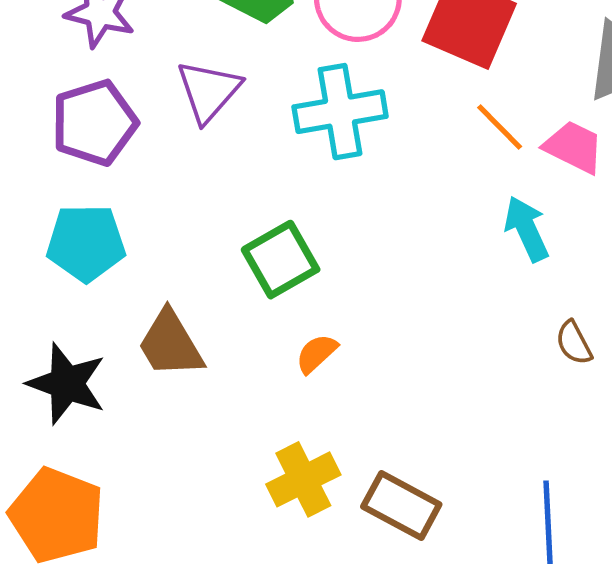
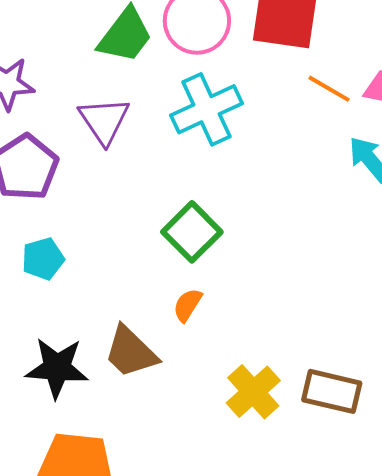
cyan pentagon: (86, 243) -> (43, 259), size x0.7
brown trapezoid: (170, 344) -> (131, 352), moved
orange semicircle: (316, 354) -> (188, 305), moved

